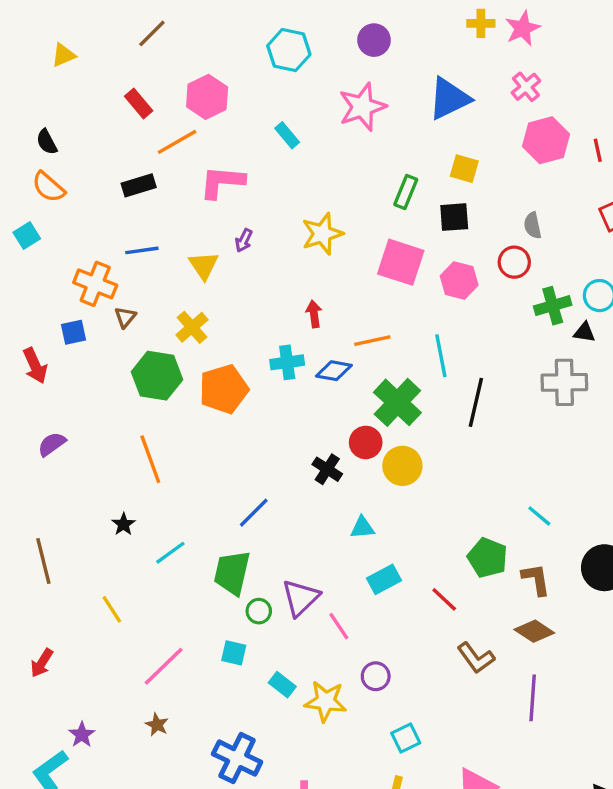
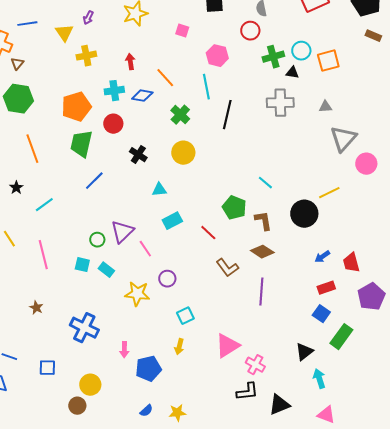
pink square: (401, 262) -> (182, 31), size x0.5
pink hexagon: (459, 281) -> (217, 56), moved
yellow cross: (192, 327) -> (86, 56), moved, turned 30
orange line: (372, 341) -> (165, 78), turned 60
green hexagon: (157, 376) -> (18, 99), moved
green cross: (397, 402) -> (180, 115), size x0.7
red circle: (366, 442) -> (113, 124), moved
green trapezoid: (232, 573) -> (81, 144), moved
pink line: (164, 666) -> (43, 255), moved, turned -60
cyan rectangle: (282, 685) -> (106, 270), moved

